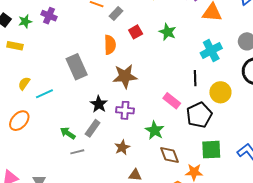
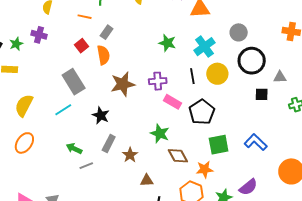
gray rectangle: (116, 14) -> (107, 32), moved
red square: (136, 32) -> (82, 46), moved
green star: (168, 32) -> (167, 43), moved
yellow semicircle: (24, 83) -> (24, 105), size x1.6
yellow circle: (220, 92) -> (217, 74), moved
cyan line: (44, 94) -> (63, 110), moved
purple cross: (125, 110) -> (158, 81), moved
gray rectangle: (93, 128) -> (109, 143), moved

